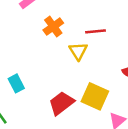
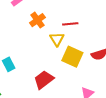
yellow square: (95, 96) -> (72, 57), moved

